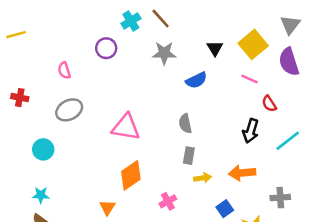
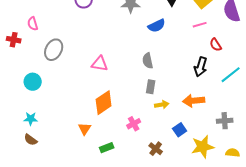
pink semicircle: (64, 70) -> (33, 24), moved
pink line: (249, 79) -> (200, 25), turned -40
gray ellipse: (69, 110) -> (54, 50), turned -35
pink triangle: (126, 127) -> (100, 64), size x0.7

